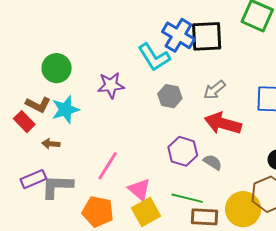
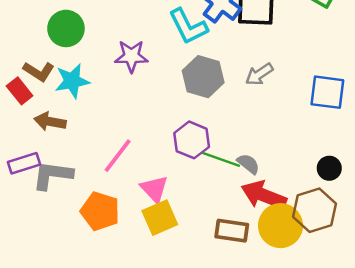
gray hexagon: (170, 96) -> (203, 77), size x1.4
red arrow: (223, 123) -> (264, 195), moved
brown arrow: (51, 144) -> (50, 122), size x1.4
purple hexagon: (183, 151) -> (192, 140), moved
green line: (187, 198) -> (221, 159), moved

